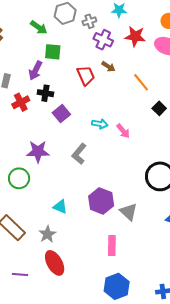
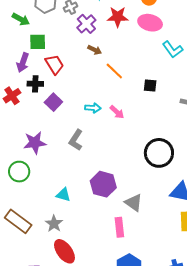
purple cross: (103, 40) -> (86, 24), turned 30
red trapezoid: (86, 75) -> (54, 64), moved
orange line: (141, 82) -> (114, 71), moved
black square: (159, 108) -> (150, 85), turned -32
gray triangle: (129, 212) -> (134, 203), moved

